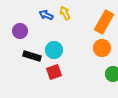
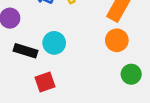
red square: (54, 72) -> (45, 82), moved

